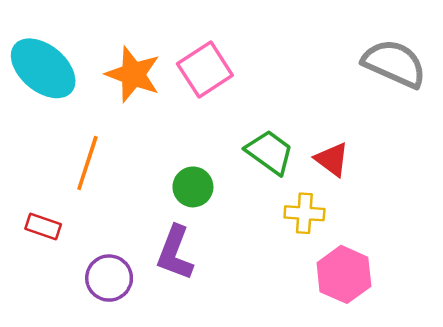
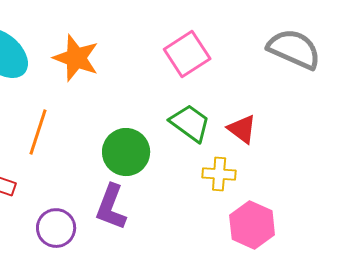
pink square: (205, 70) -> (187, 54), moved
green circle: (193, 187) -> (126, 152), size x1.4

